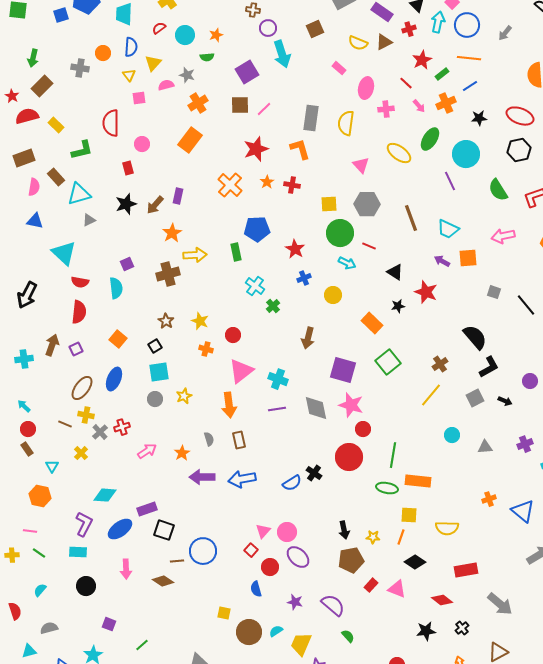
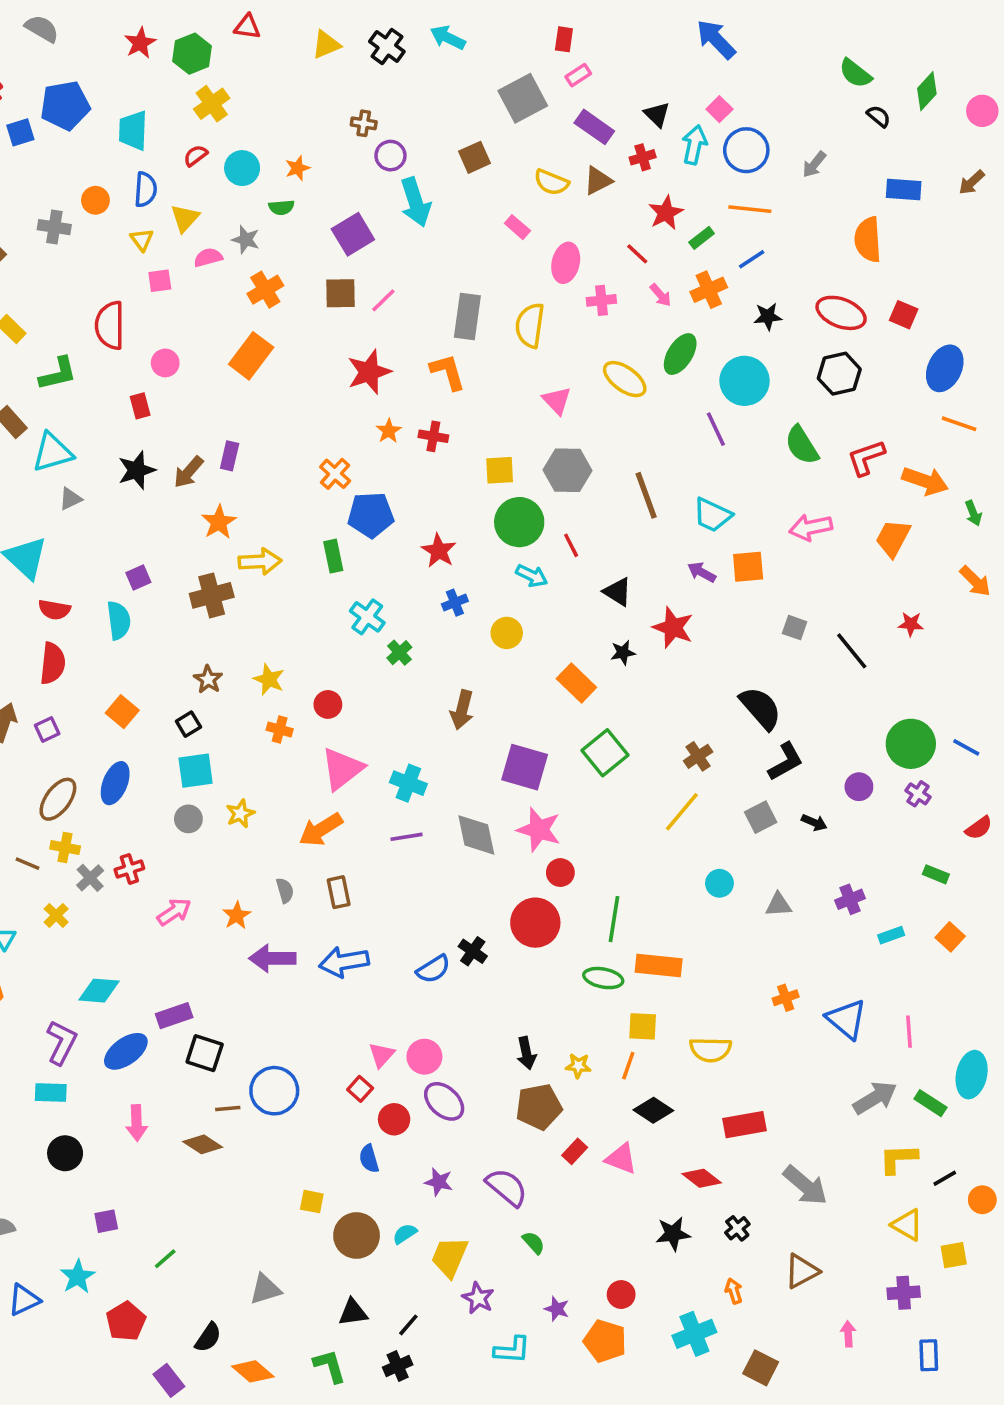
orange cross: (230, 185) -> (335, 474), moved, size x0.7
red line: (369, 246) -> (571, 545), turned 40
orange arrow: (229, 405) -> (321, 830), turned 65
purple square: (109, 624) -> (106, 1221), turned -32

